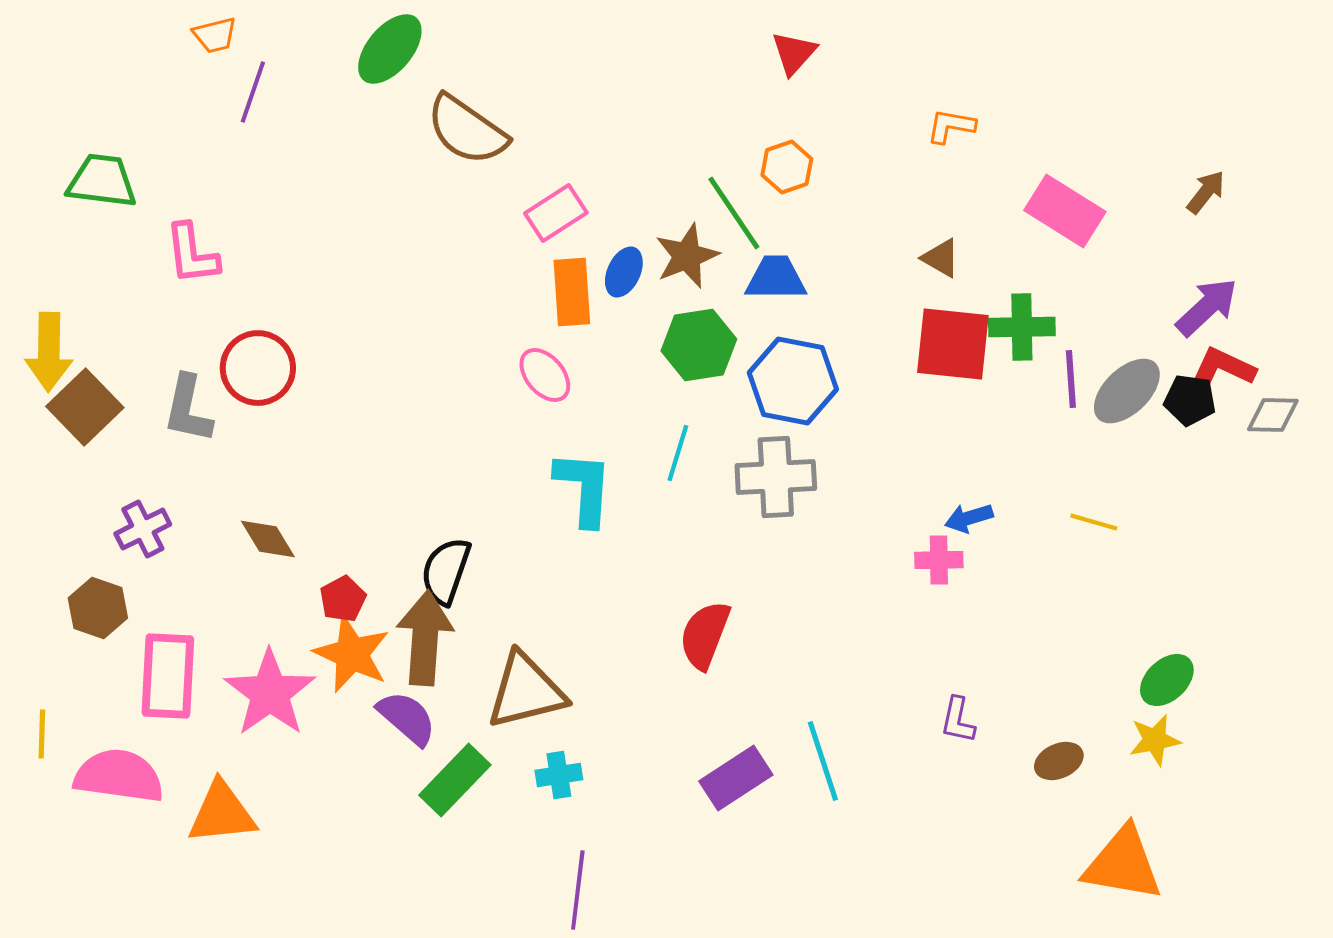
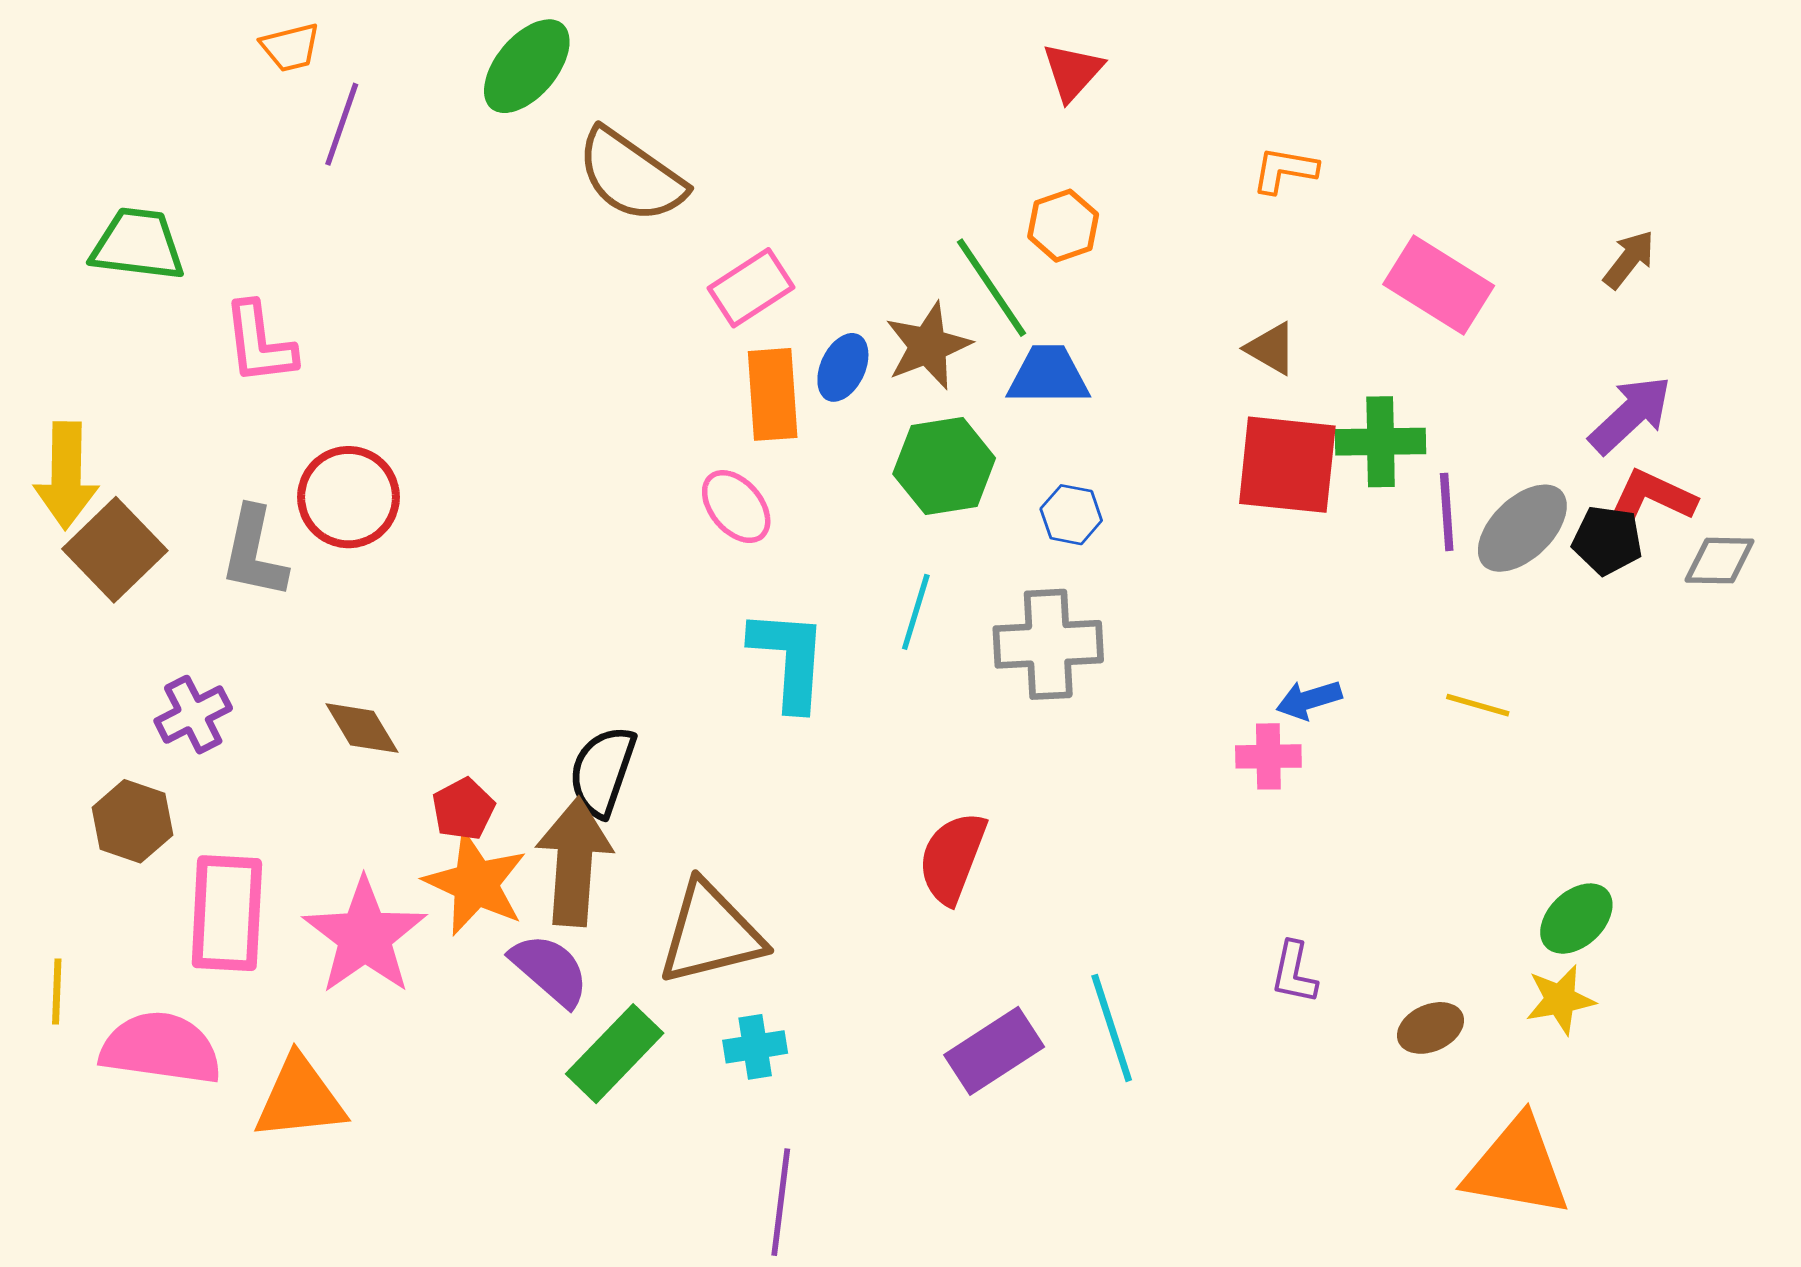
blue hexagon: (793, 381) -> (1071, 515), size x0.5

